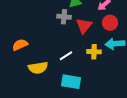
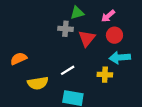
yellow cross: (94, 52) -> (105, 75), moved

